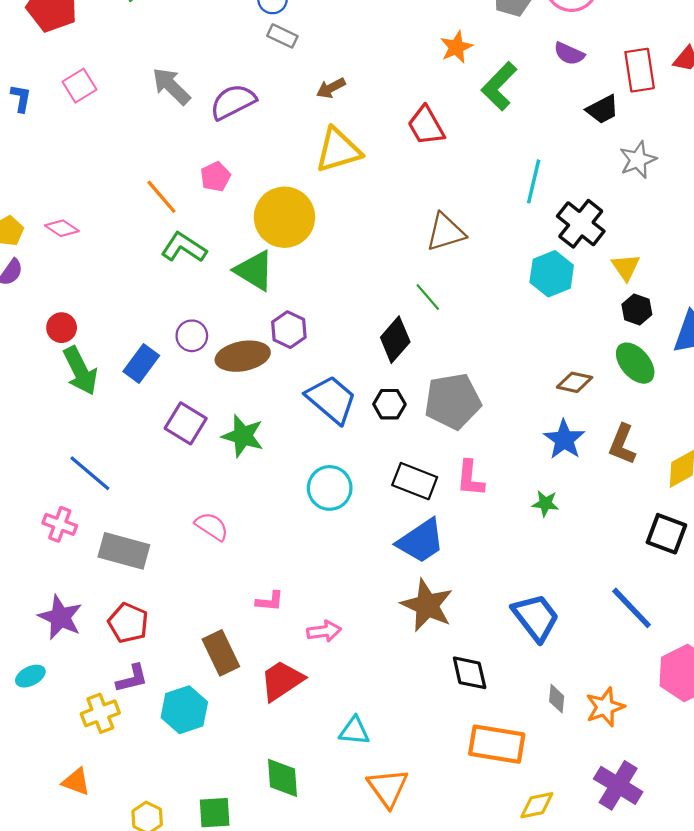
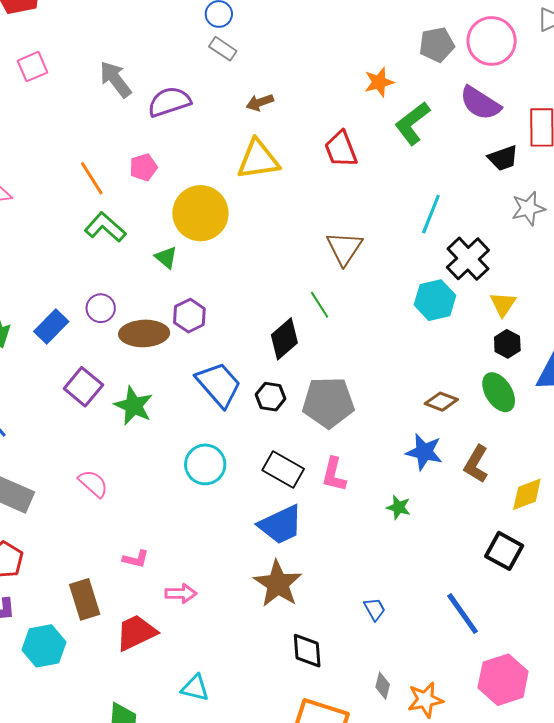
purple semicircle: (569, 54) -> (480, 103), size x1.5
brown triangle: (446, 232) -> (344, 248), turned -48
green triangle: (254, 271) -> (166, 257), size x0.6
blue star: (564, 439) -> (424, 452), turned -30
blue trapezoid: (536, 617) -> (374, 609), size x0.5

